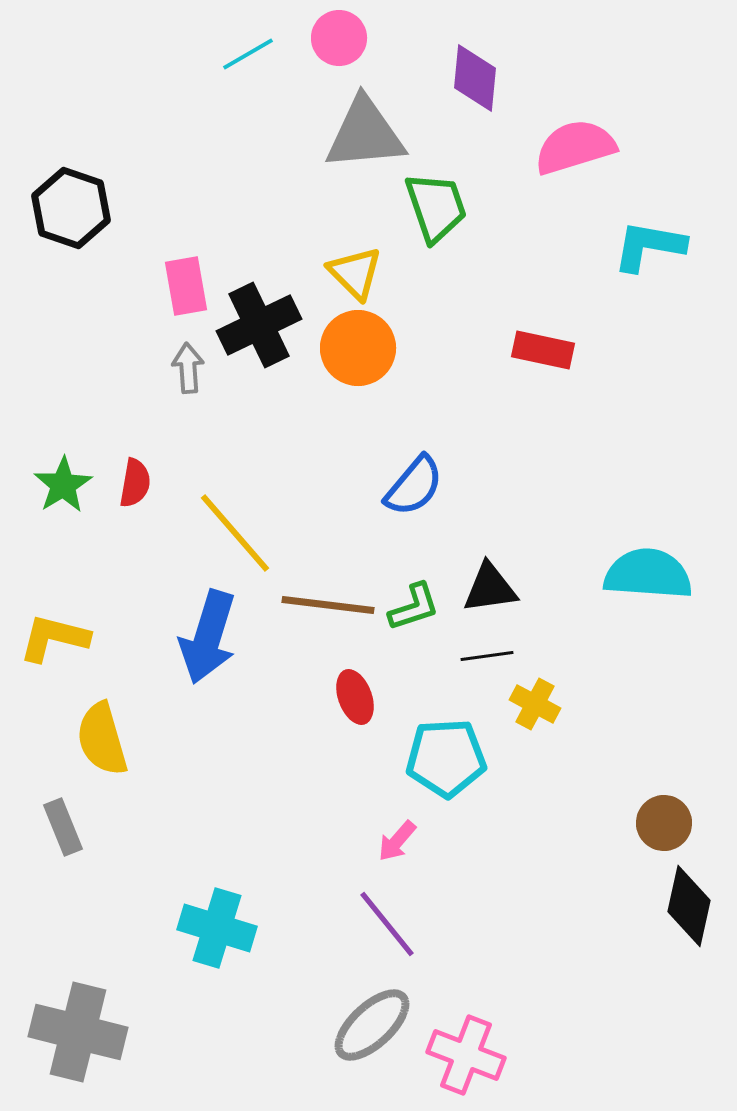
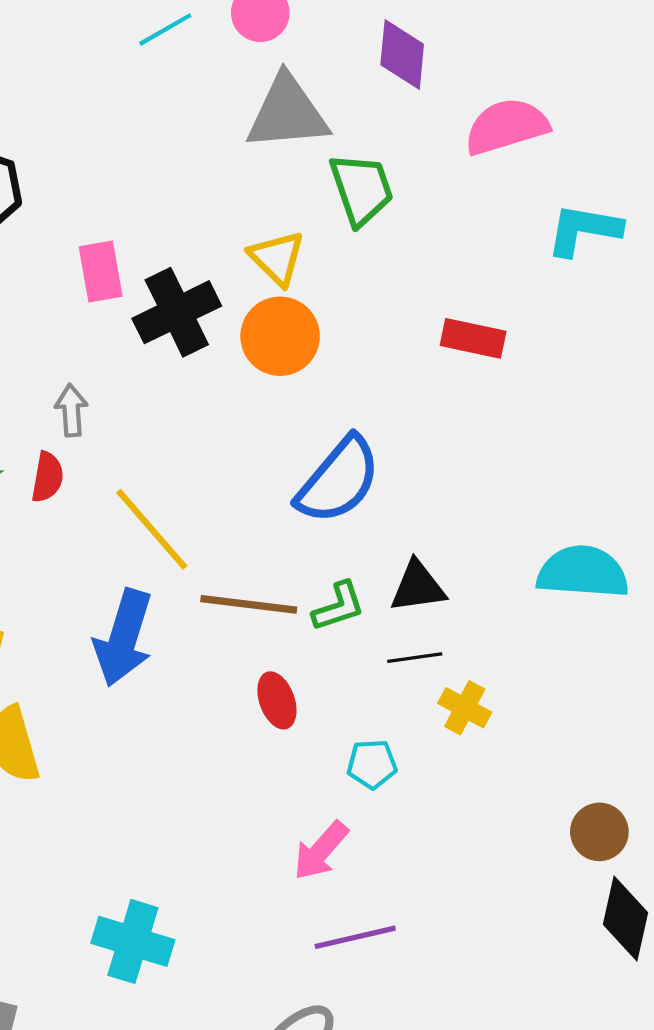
gray arrow: (188, 368) -> (71, 410), moved
blue semicircle: (414, 486) -> (339, 480), size x1.4
cyan pentagon: (446, 758) -> (372, 764), size x0.6
pink arrow: (397, 841) -> (321, 851), size x1.4
purple line: (387, 924) -> (355, 937), moved, turned -64

